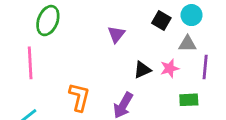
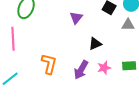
pink star: (170, 68) -> (104, 68), moved

